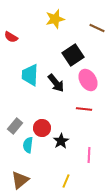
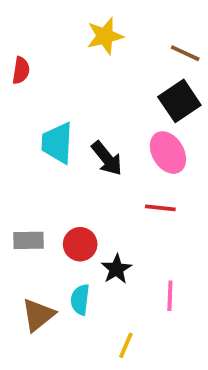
red semicircle: (11, 37) -> (21, 70), turned -112
black square: (73, 55) -> (179, 101), moved
gray rectangle: (15, 126) -> (29, 240), turned 49
cyan semicircle: (28, 145) -> (80, 300), moved
brown triangle: (20, 180) -> (38, 315), moved

